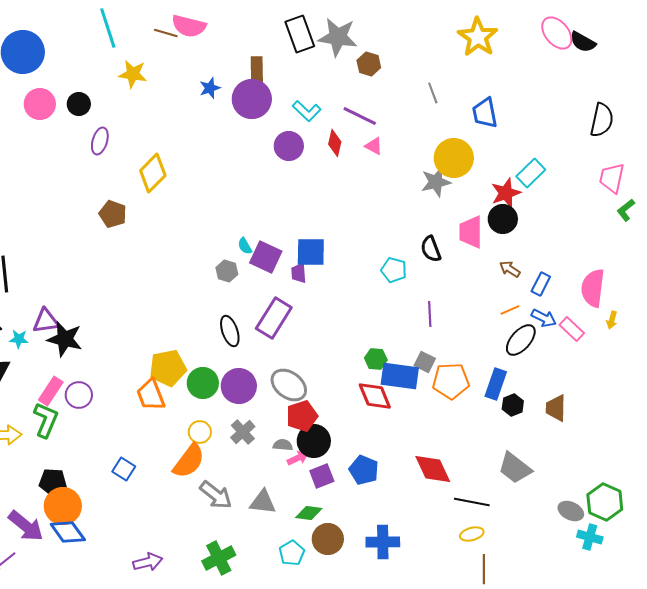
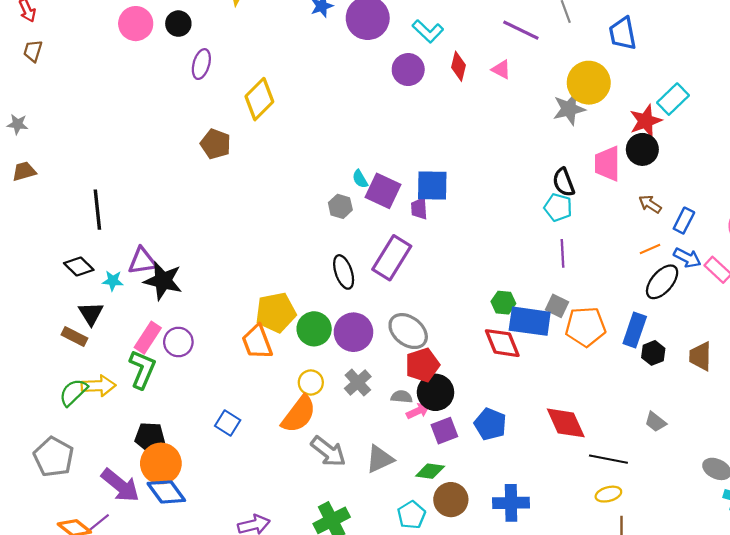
purple line: (360, 116) -> (521, 30), moved
cyan pentagon: (394, 270) -> (558, 207), moved
gray trapezoid: (515, 468) -> (655, 422), size x0.6
gray triangle: (263, 502) -> (380, 459), turned -32

